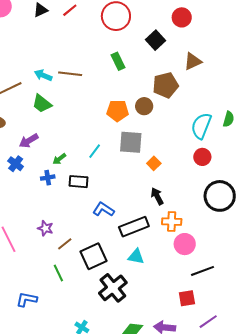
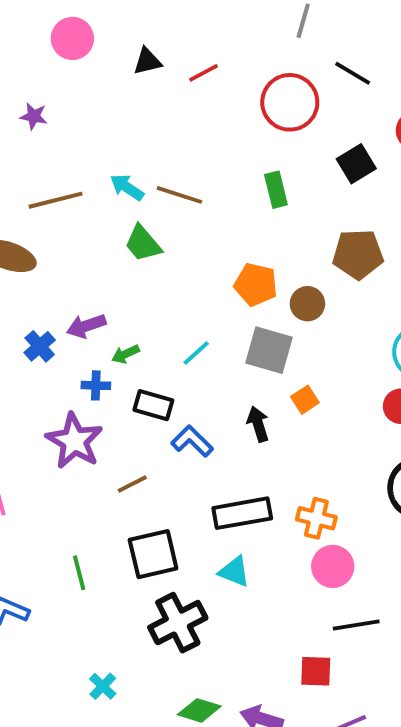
green trapezoid: (42, 104) -> (143, 243), moved
brown circle: (144, 106) -> (307, 304), moved
purple arrow: (29, 141) -> (86, 326), moved
black arrow: (157, 196) -> (258, 424), moved
blue L-shape: (103, 209) -> (192, 441), moved
purple star: (45, 228) -> (74, 441), moved, size x1.8
brown line: (65, 244) -> (132, 484), moved

